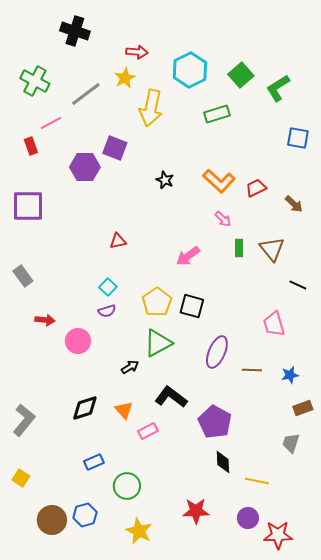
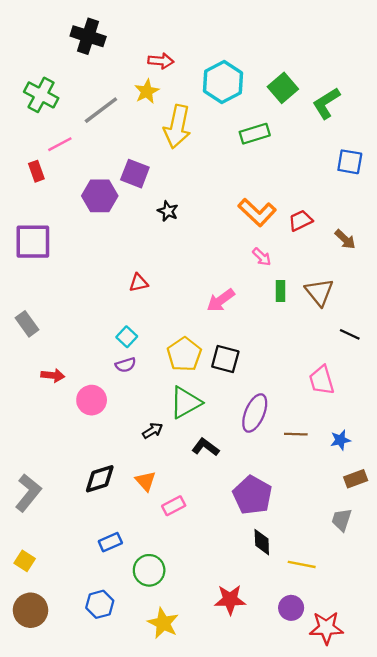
black star: (165, 180) -> (168, 211), moved
black L-shape: (171, 397) -> (205, 447), moved, size x0.7
brown circle: (52, 520) -> (31, 610), moved

